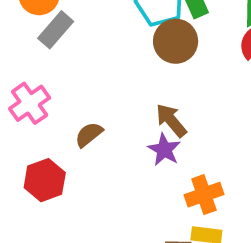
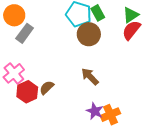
purple star: (164, 150) -> (95, 111), moved
red hexagon: (45, 180) -> (27, 92), moved

